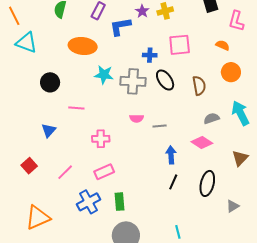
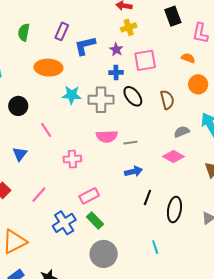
purple star: (142, 11) -> (116, 49), moved
pink line: (76, 108) -> (46, 130), turned 56
pink semicircle: (136, 118) -> (107, 136), size x1.5
blue arrow: (171, 155) -> (133, 171), moved, turned 84
pink rectangle: (104, 172) -> (89, 196), moved
black ellipse: (207, 183) -> (174, 210), moved
green rectangle: (120, 202) -> (95, 220), turned -36

